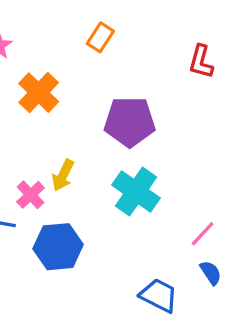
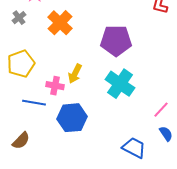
pink cross: (31, 195) -> (55, 86), turned -36

